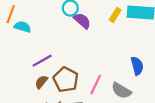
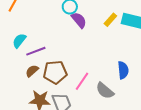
cyan semicircle: (23, 27) -> (19, 41), moved, turned -77
brown pentagon: (66, 80) -> (55, 72), turned 30

